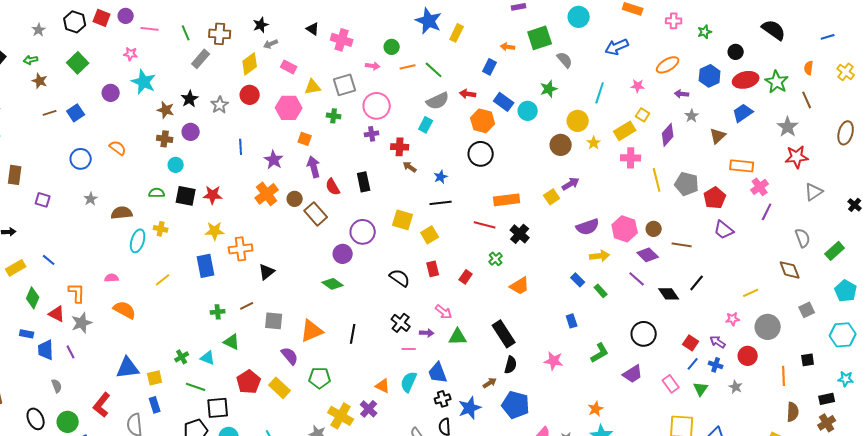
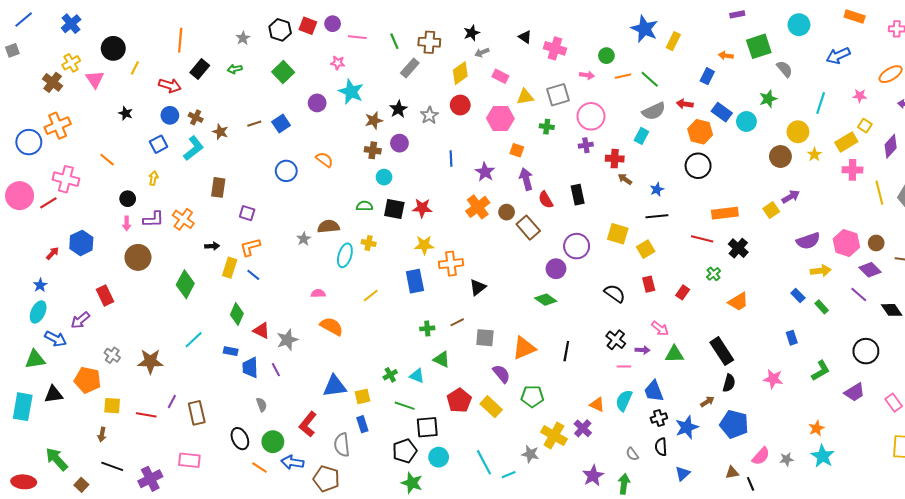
brown star: (40, 81) -> (220, 132), moved
brown star: (166, 110) -> (374, 120), turned -30
gray star: (91, 199) -> (304, 239), moved
yellow rectangle: (16, 268) -> (230, 268), moved, turned -42
orange L-shape: (77, 293) -> (250, 247), moved, turned -105

